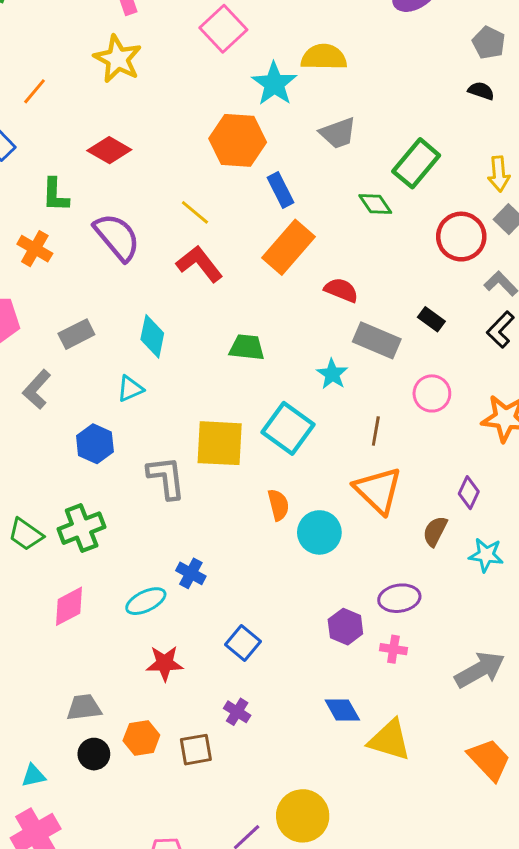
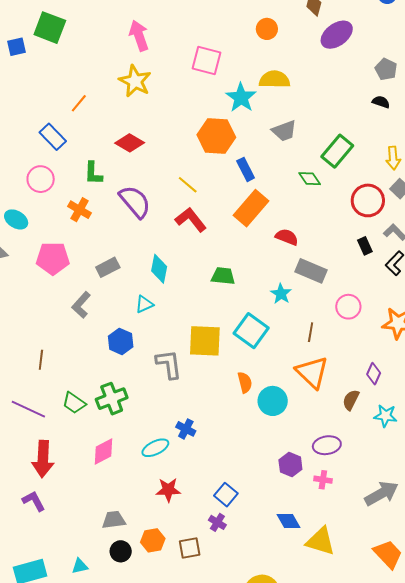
pink square: (223, 29) -> (206, 61), turned -32
black rectangle: (431, 319) -> (365, 246), moved, turned 30
blue square: (243, 643) -> (226, 495), moved

